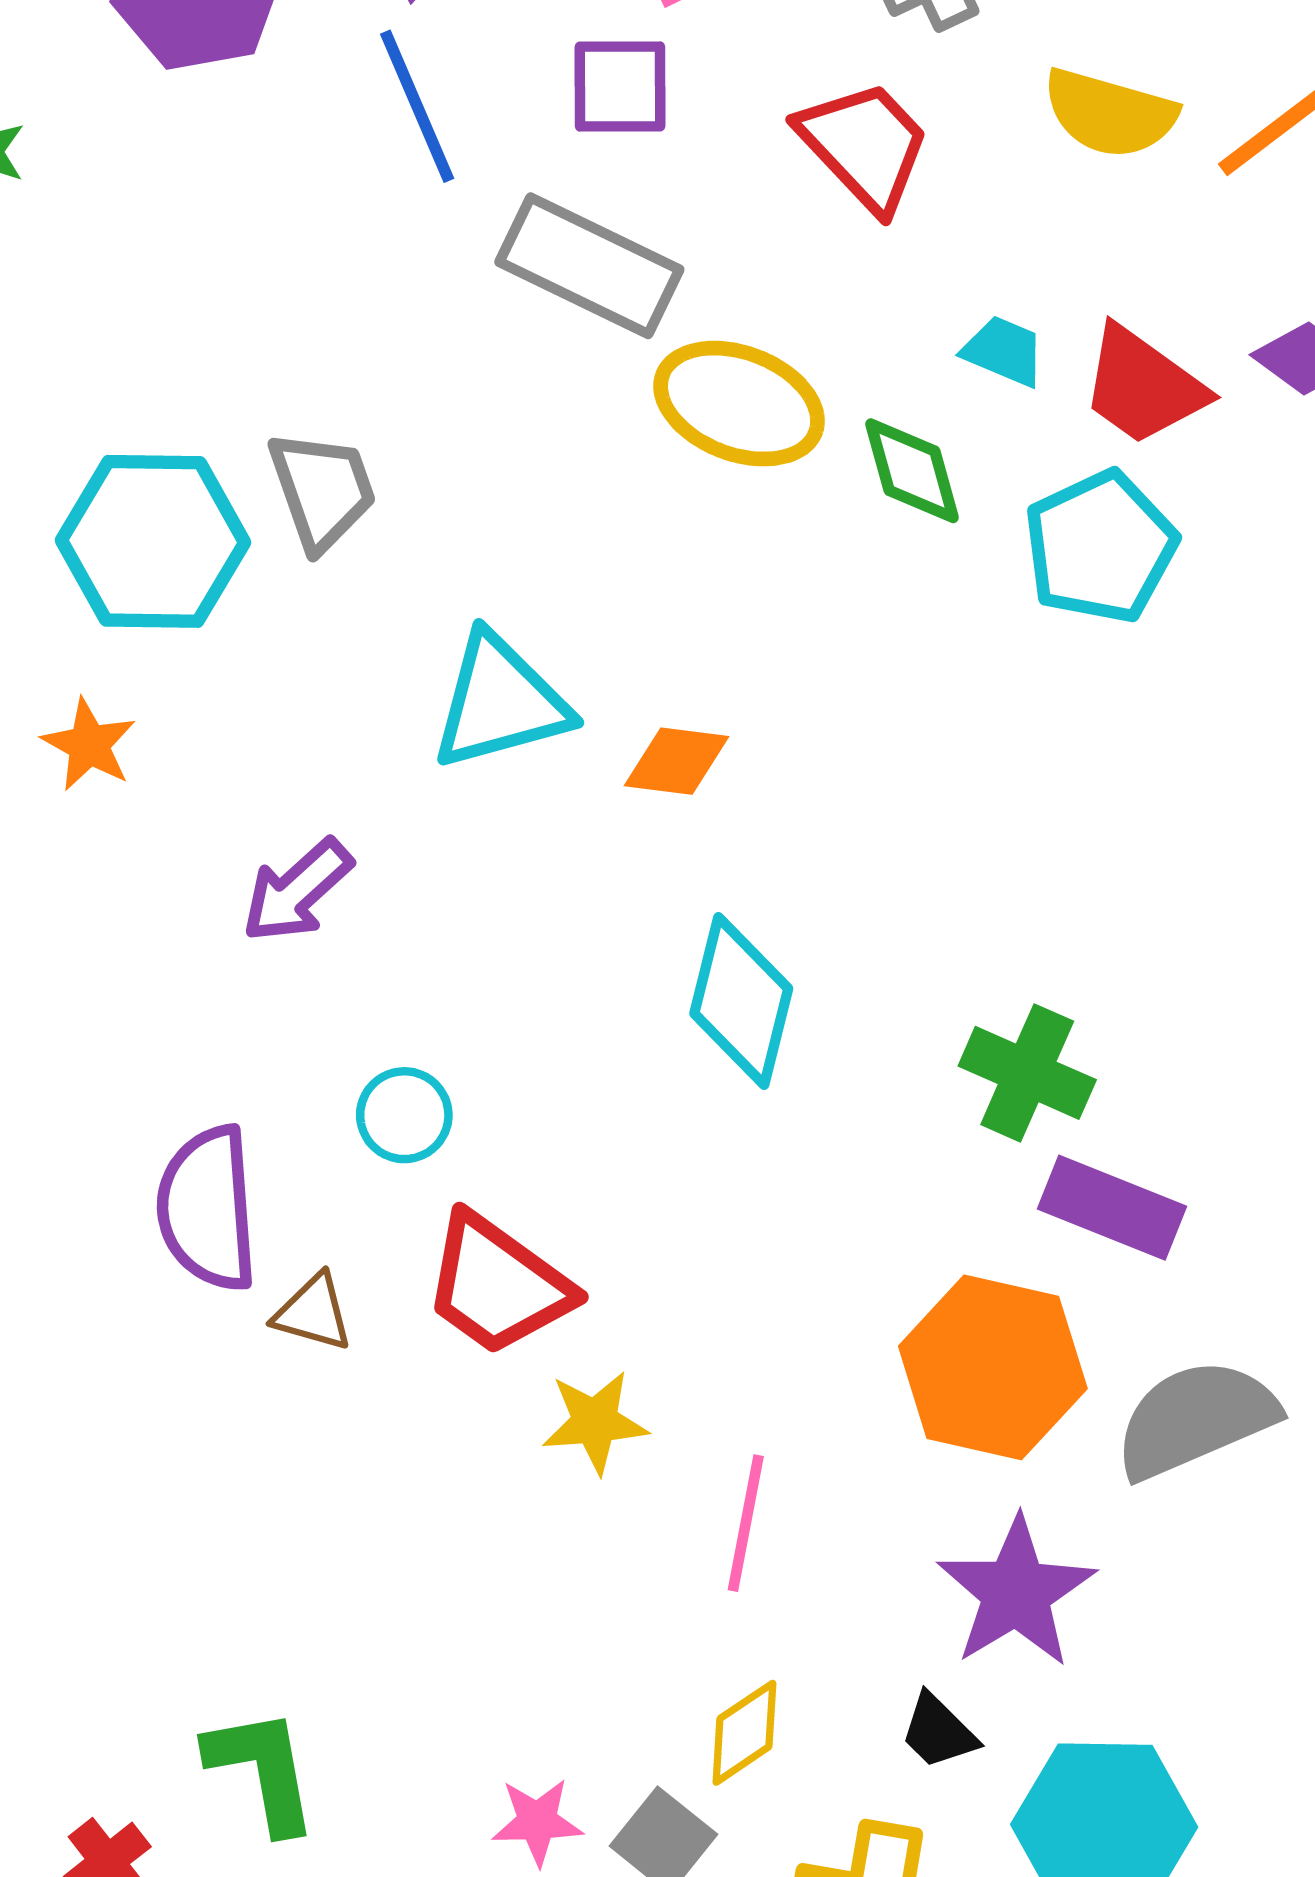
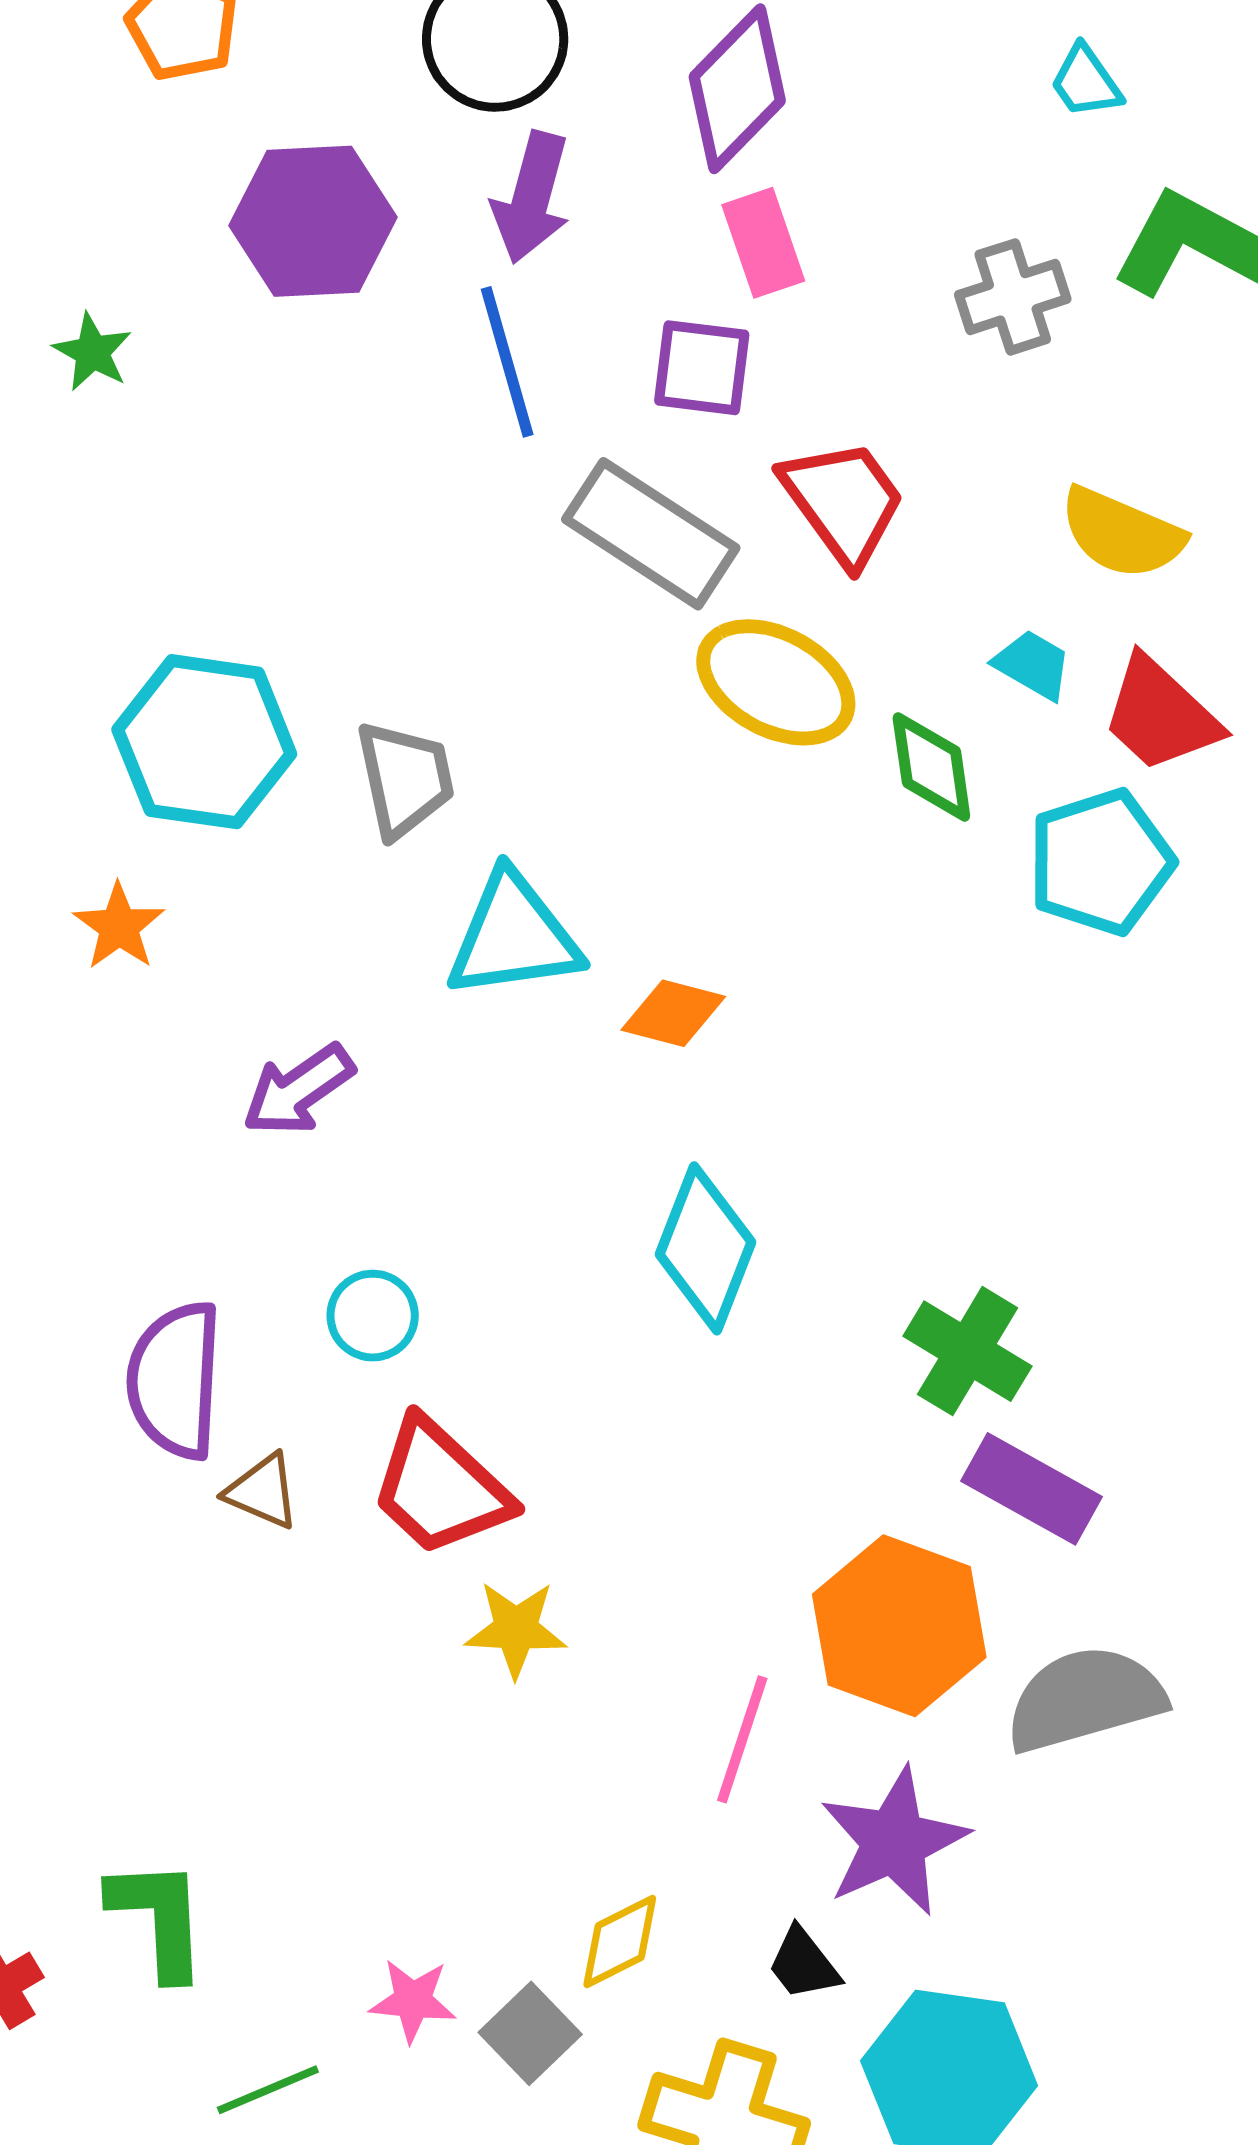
yellow semicircle: (1110, 113) -> (1122, 533), moved
red trapezoid: (865, 145) -> (843, 502), moved
gray trapezoid: (322, 490) -> (405, 779), moved
pink line: (746, 1523) -> (742, 1739), moved

